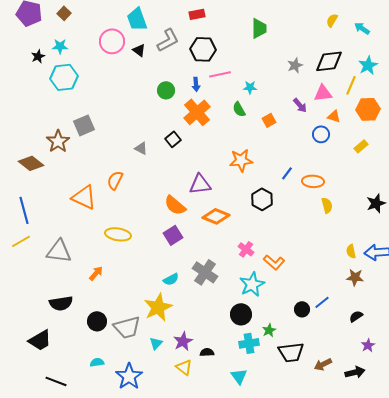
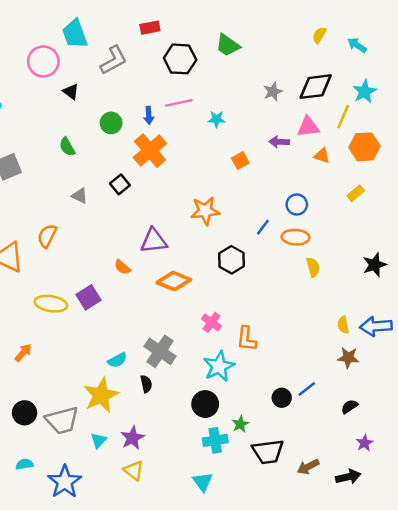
green trapezoid: (259, 28) -> (228, 45), turned 125
black hexagon: (203, 49) -> (180, 59), moved
black triangle: (139, 50) -> (71, 92), moved
purple arrow: (300, 105) -> (279, 142), turned 133
green semicircle: (239, 109) -> (67, 147), moved
blue circle: (321, 134) -> (297, 205), moved
orange semicircle: (175, 205) -> (122, 267), size x0.6
purple square: (173, 235) -> (88, 297), moved
orange L-shape: (274, 262) -> (247, 339), turned 55
black semicircle: (207, 352) -> (146, 384), moved, turned 80

